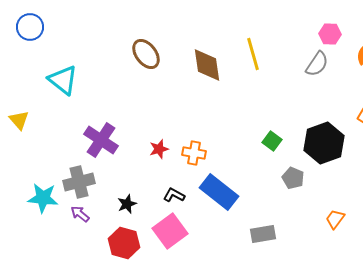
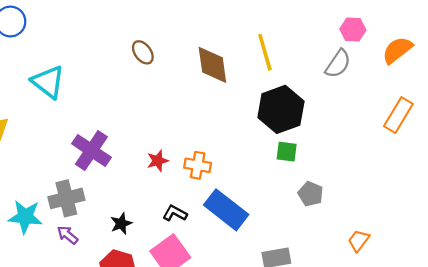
brown ellipse: (146, 54) -> (143, 52), size x0.7
green square: (272, 141) -> (287, 152), turned -30
black hexagon: (324, 143) -> (281, 109), moved

